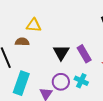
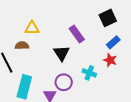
purple rectangle: (84, 54) -> (77, 34), moved
cyan cross: (81, 81) -> (89, 73), moved

